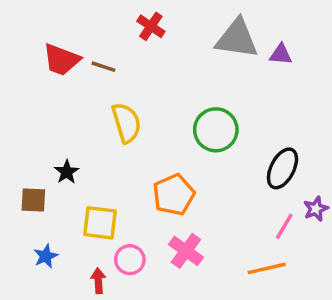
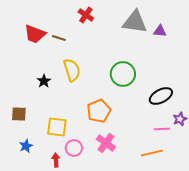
black ellipse: (282, 168) -> (161, 96), turned 35
black star: (67, 172) -> (44, 81), moved
pink line: (284, 226) -> (162, 129), turned 56

